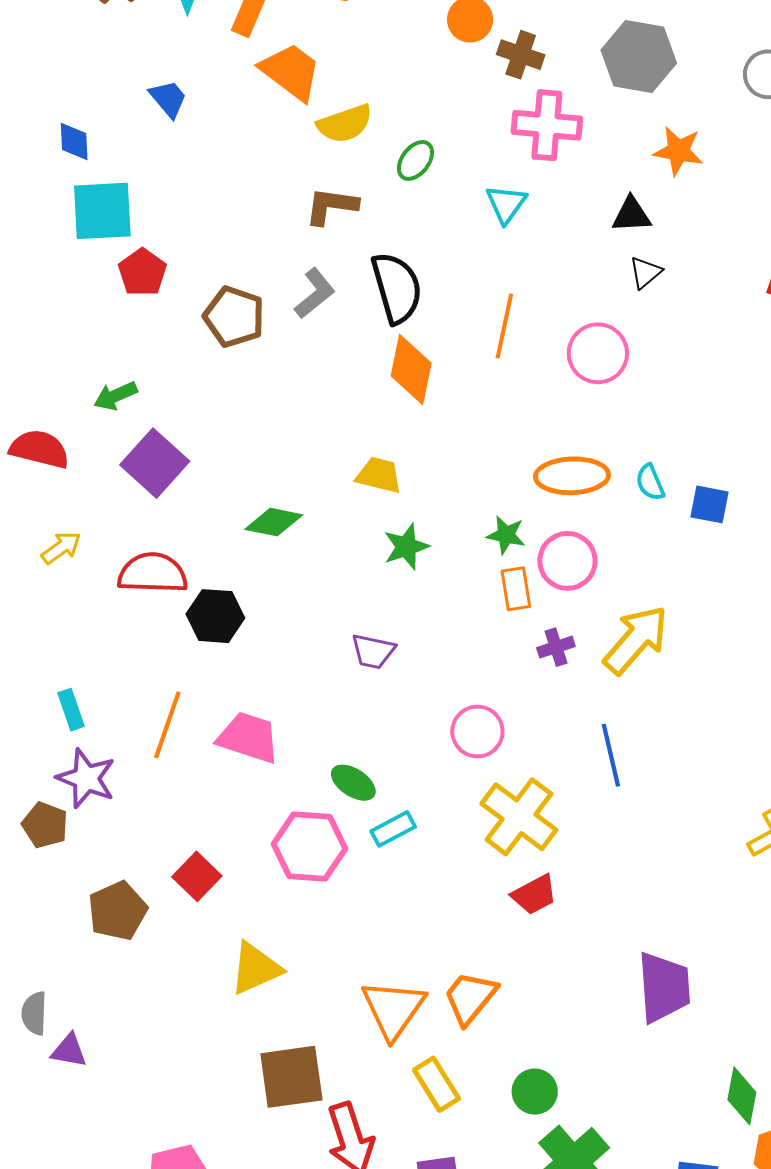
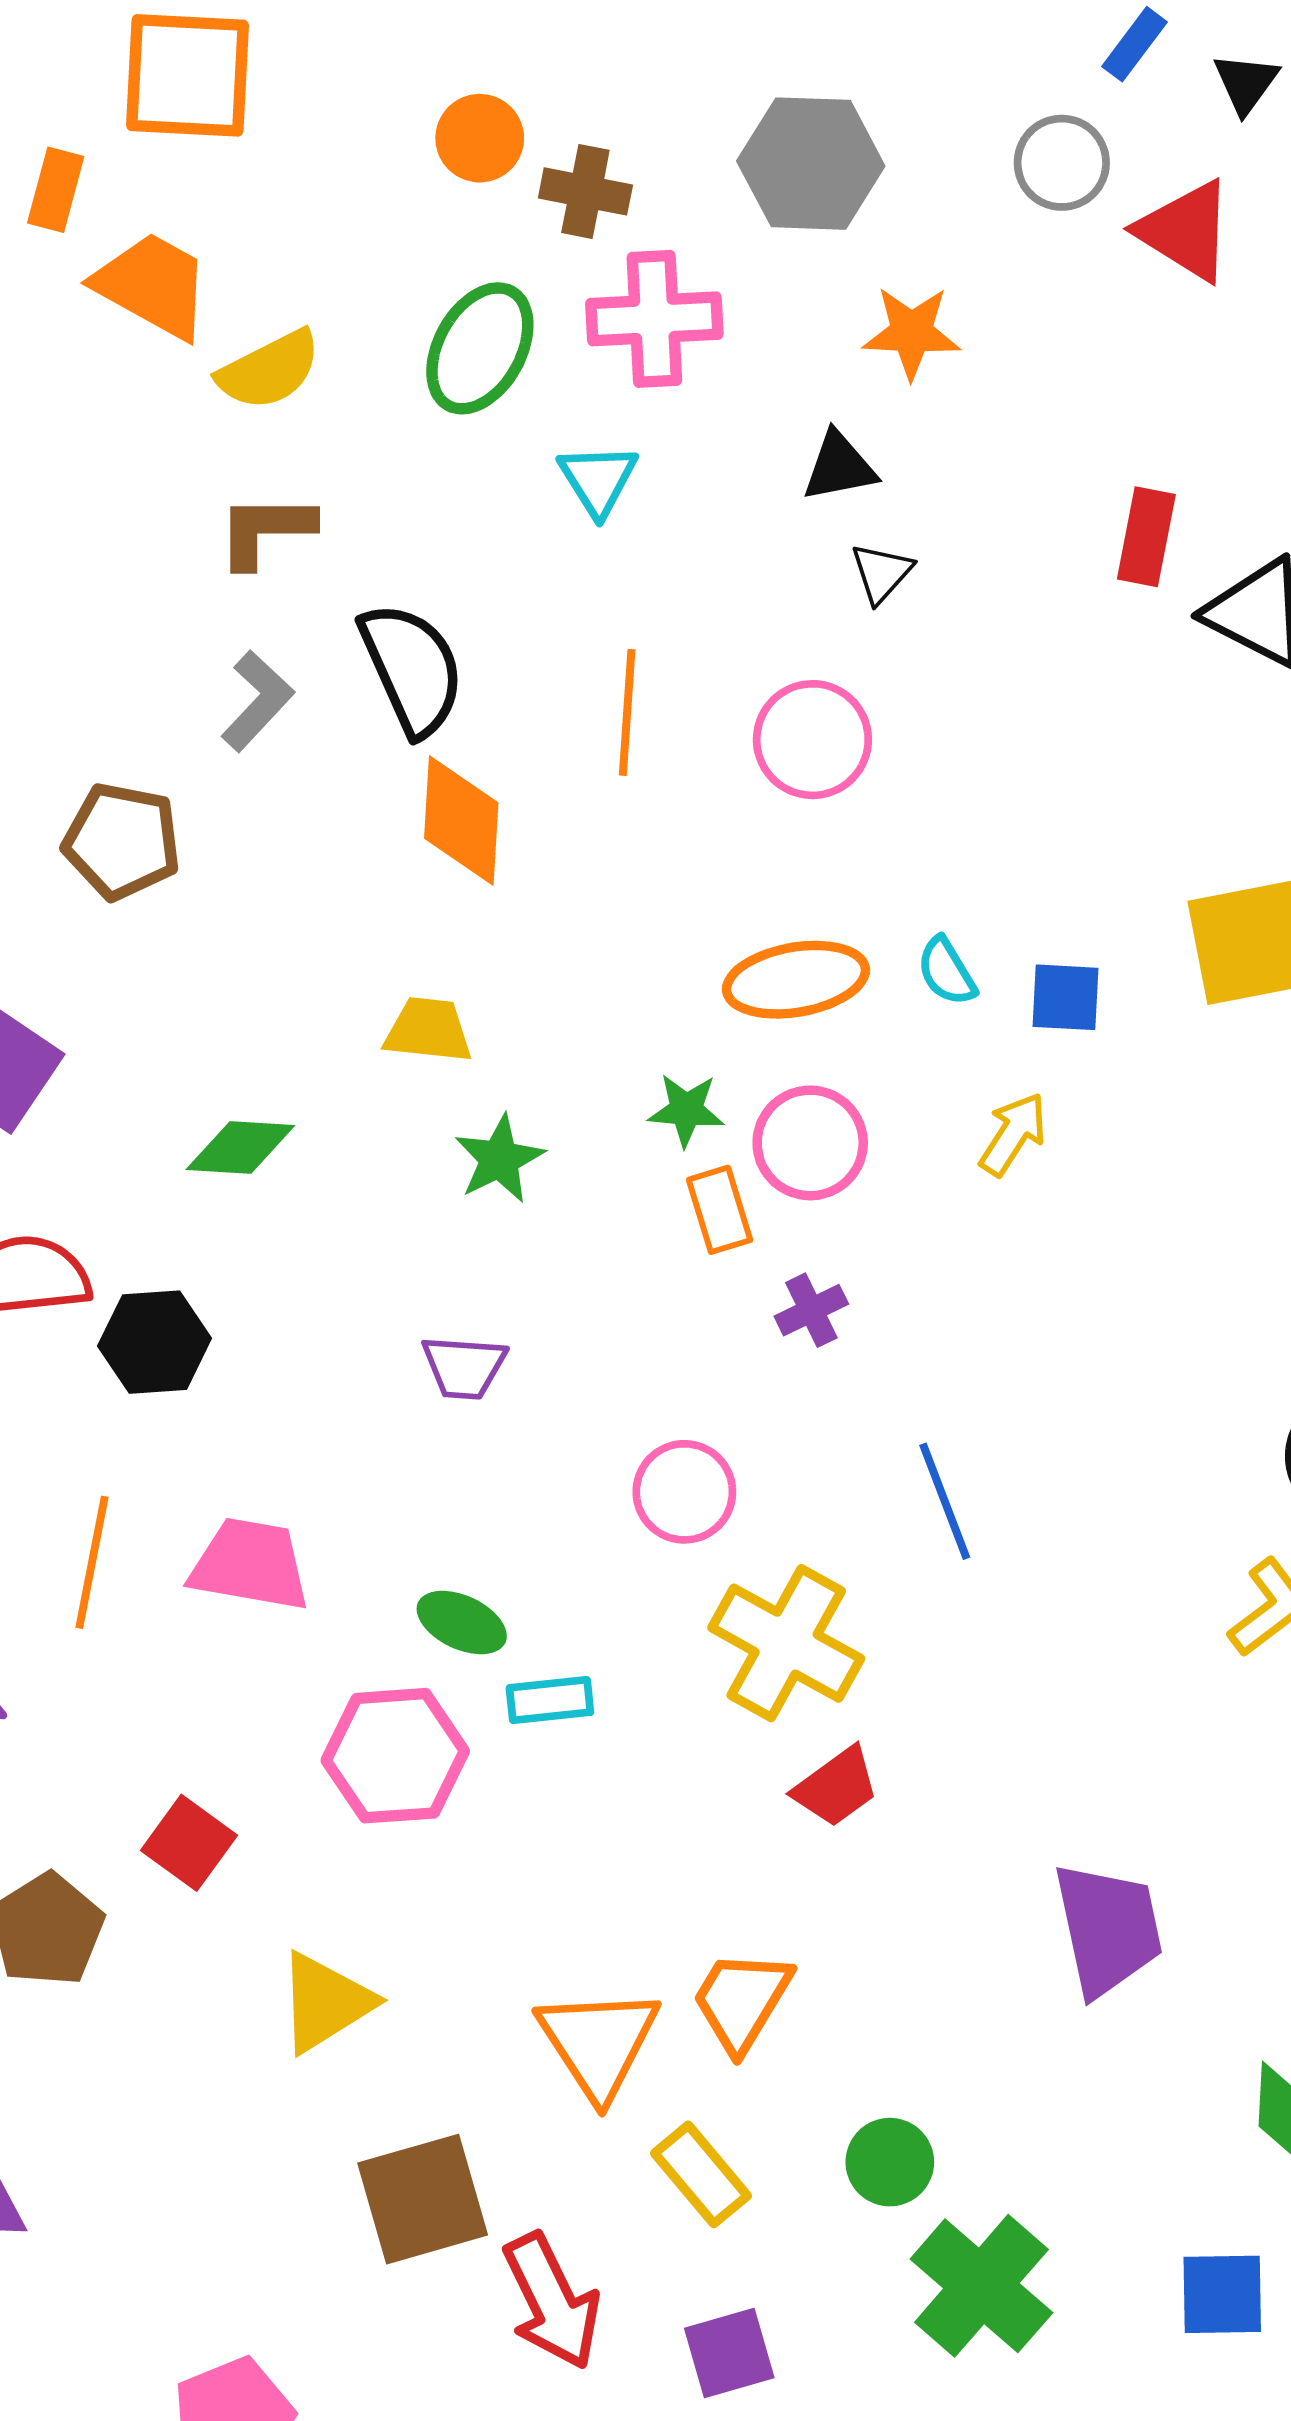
green ellipse: (415, 160) -> (480, 348), moved, size x1.6
brown pentagon: (234, 317) -> (122, 841), moved
yellow arrow: (636, 640) -> (1013, 1134), moved, size x0.6
cyan rectangle: (393, 829) -> (550, 1700), turned 30

